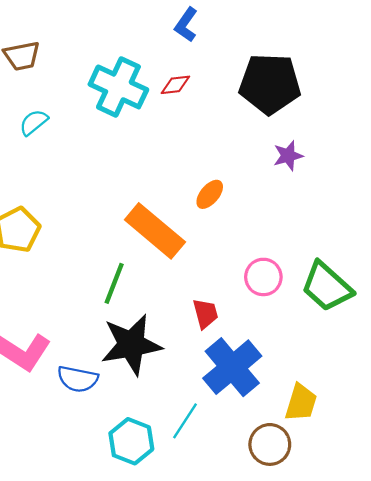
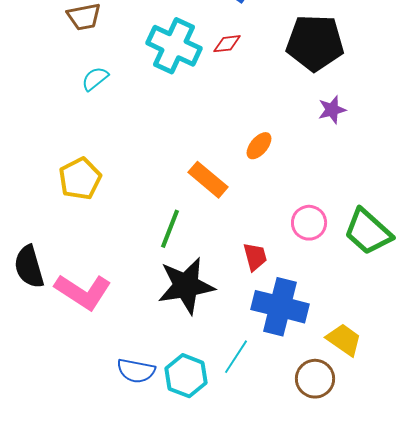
orange rectangle: (155, 231) -> (208, 180), size x0.7
blue cross: (232, 367) -> (280, 307), turned -36
blue semicircle: (78, 379) -> (136, 371), moved
yellow trapezoid: (301, 403) -> (344, 340), turned -72

